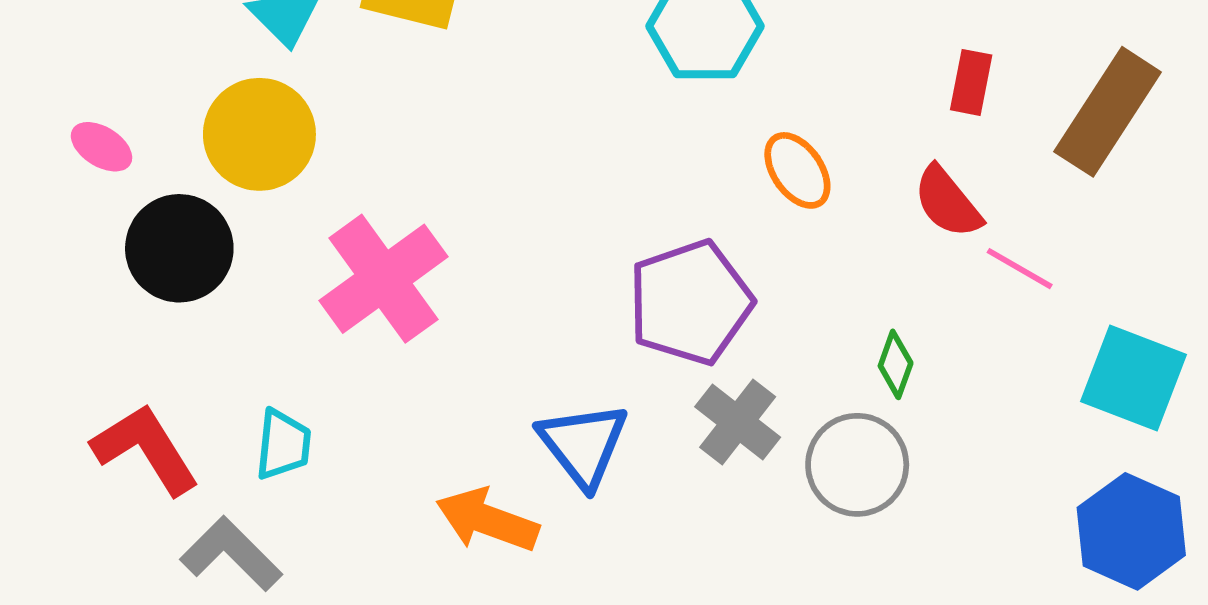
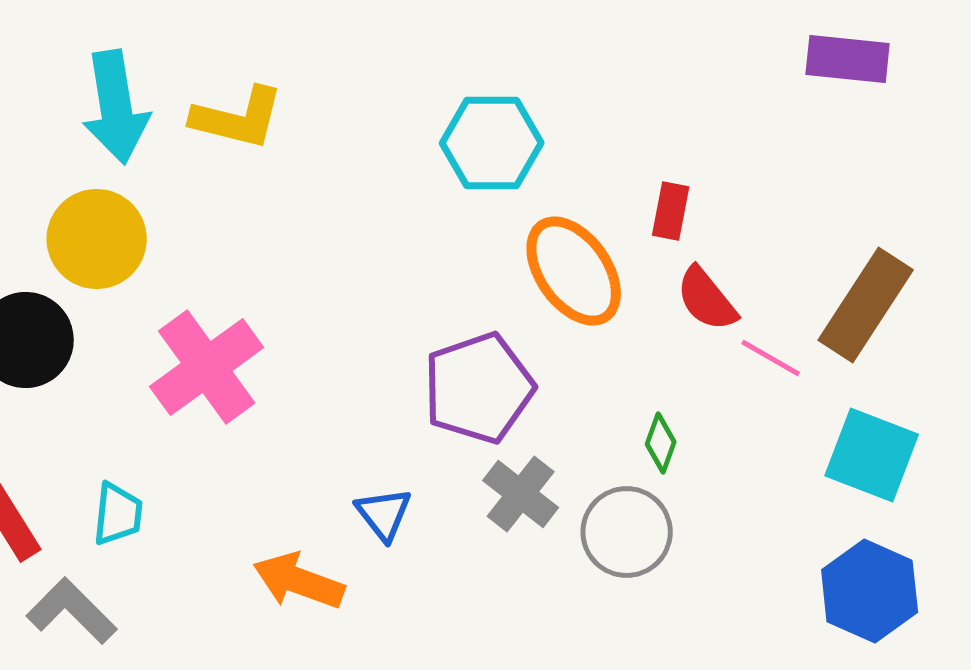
red rectangle: (971, 82) -> (671, 211), moved
brown rectangle: (1108, 112) -> (866, 305), moved
orange ellipse: (797, 170) -> (574, 271), size x1.6
blue triangle: (583, 445) -> (384, 514), size x0.7

